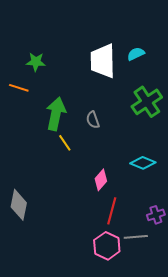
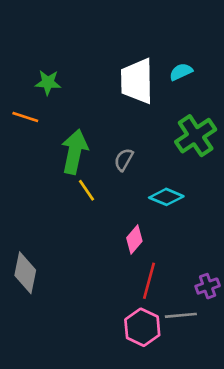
gray semicircle: (93, 120) -> (124, 160), turned 48
cyan diamond: (143, 163) -> (166, 197), moved

